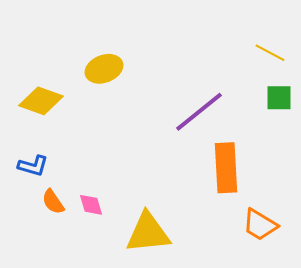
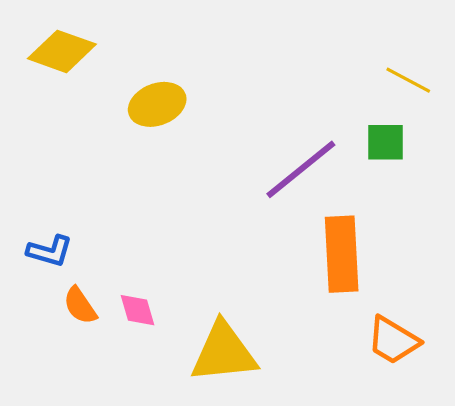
green square: (279, 98) -> (386, 142), moved
yellow diamond: (41, 101) -> (62, 51), moved

